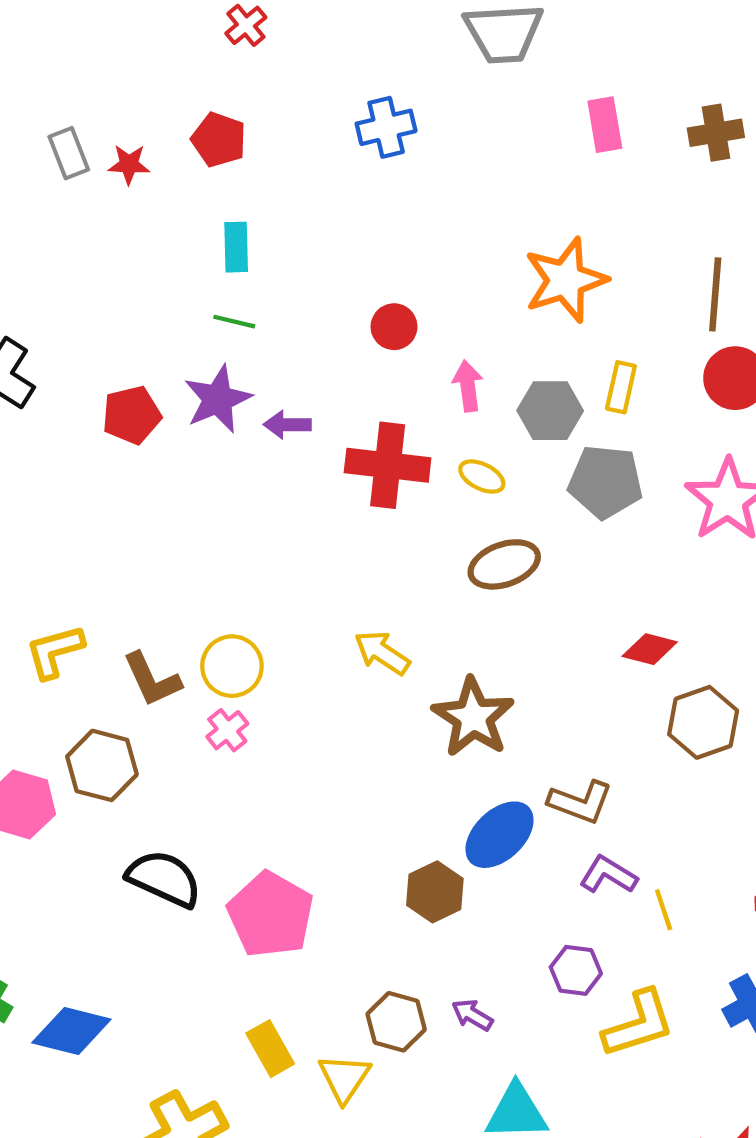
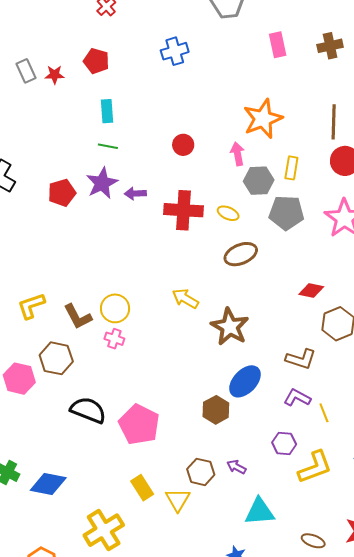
pink arrow: (468, 386) -> (238, 154), moved
pink cross: (227, 730) -> (114, 339), turned -30
brown L-shape: (580, 802) -> (301, 359), moved

